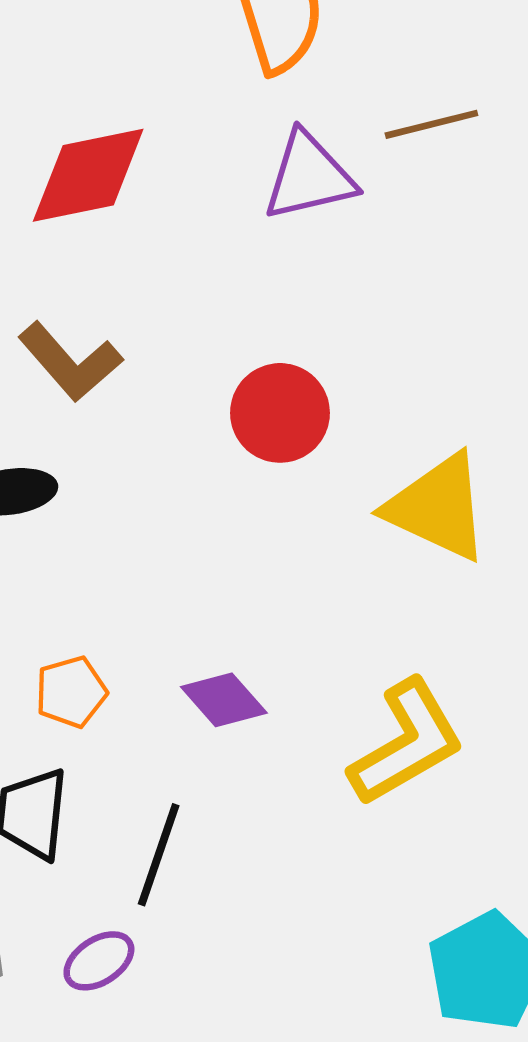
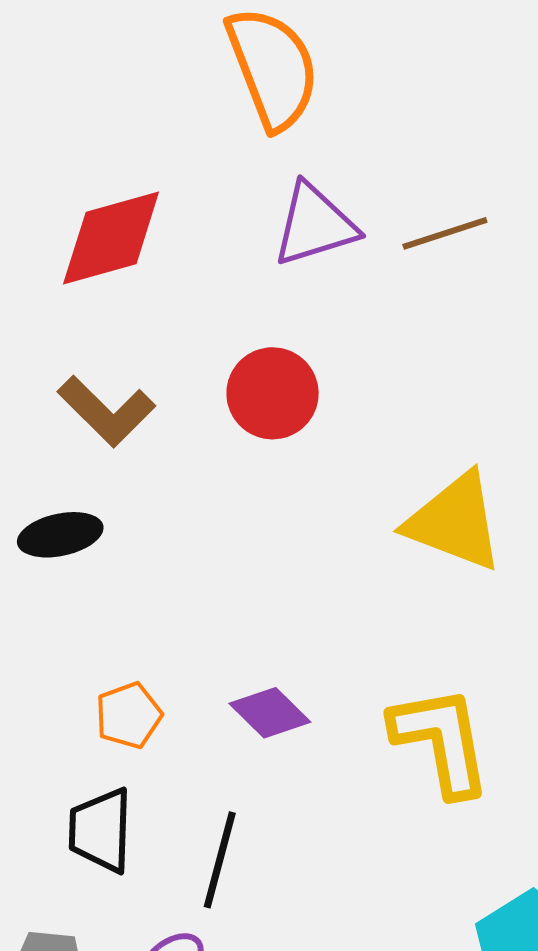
brown line: (431, 124) -> (445, 233), moved
red circle: (280, 413) -> (273, 393), moved
yellow L-shape: (406, 743) -> (441, 741), turned -66

